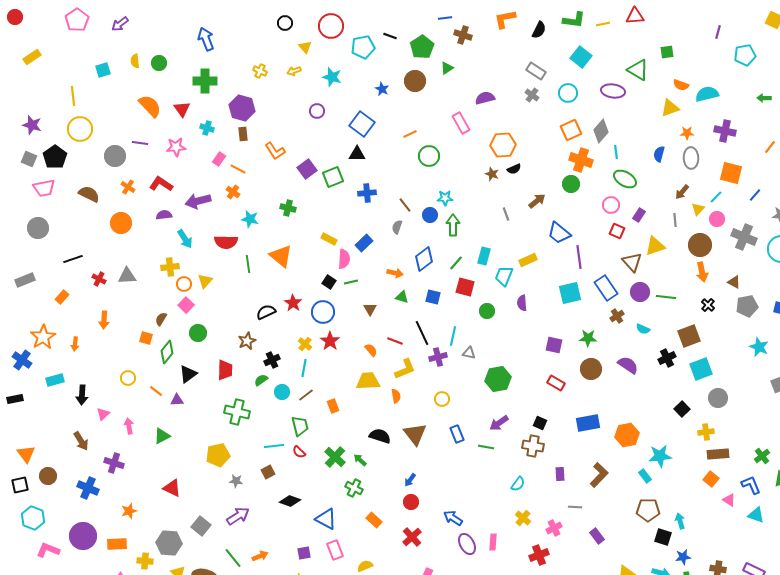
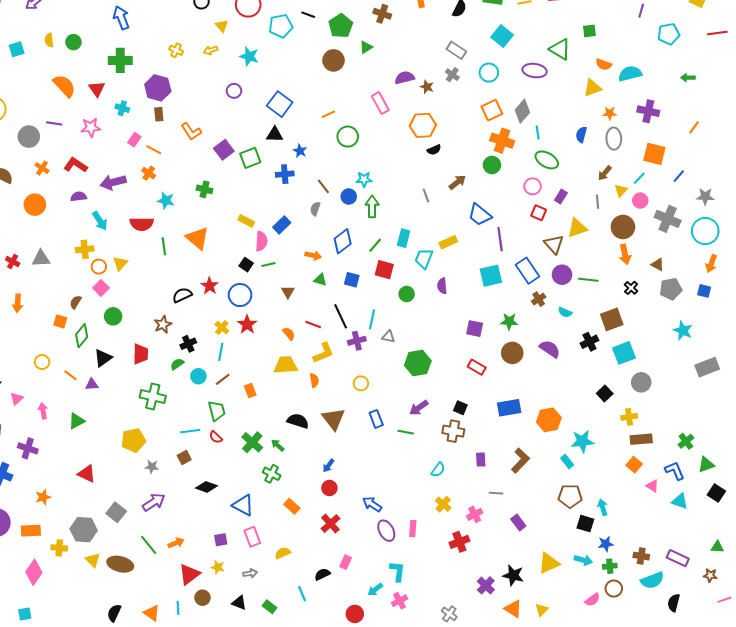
blue star: (382, 89) -> (300, 151), moved
brown star: (492, 174) -> (427, 87), moved

